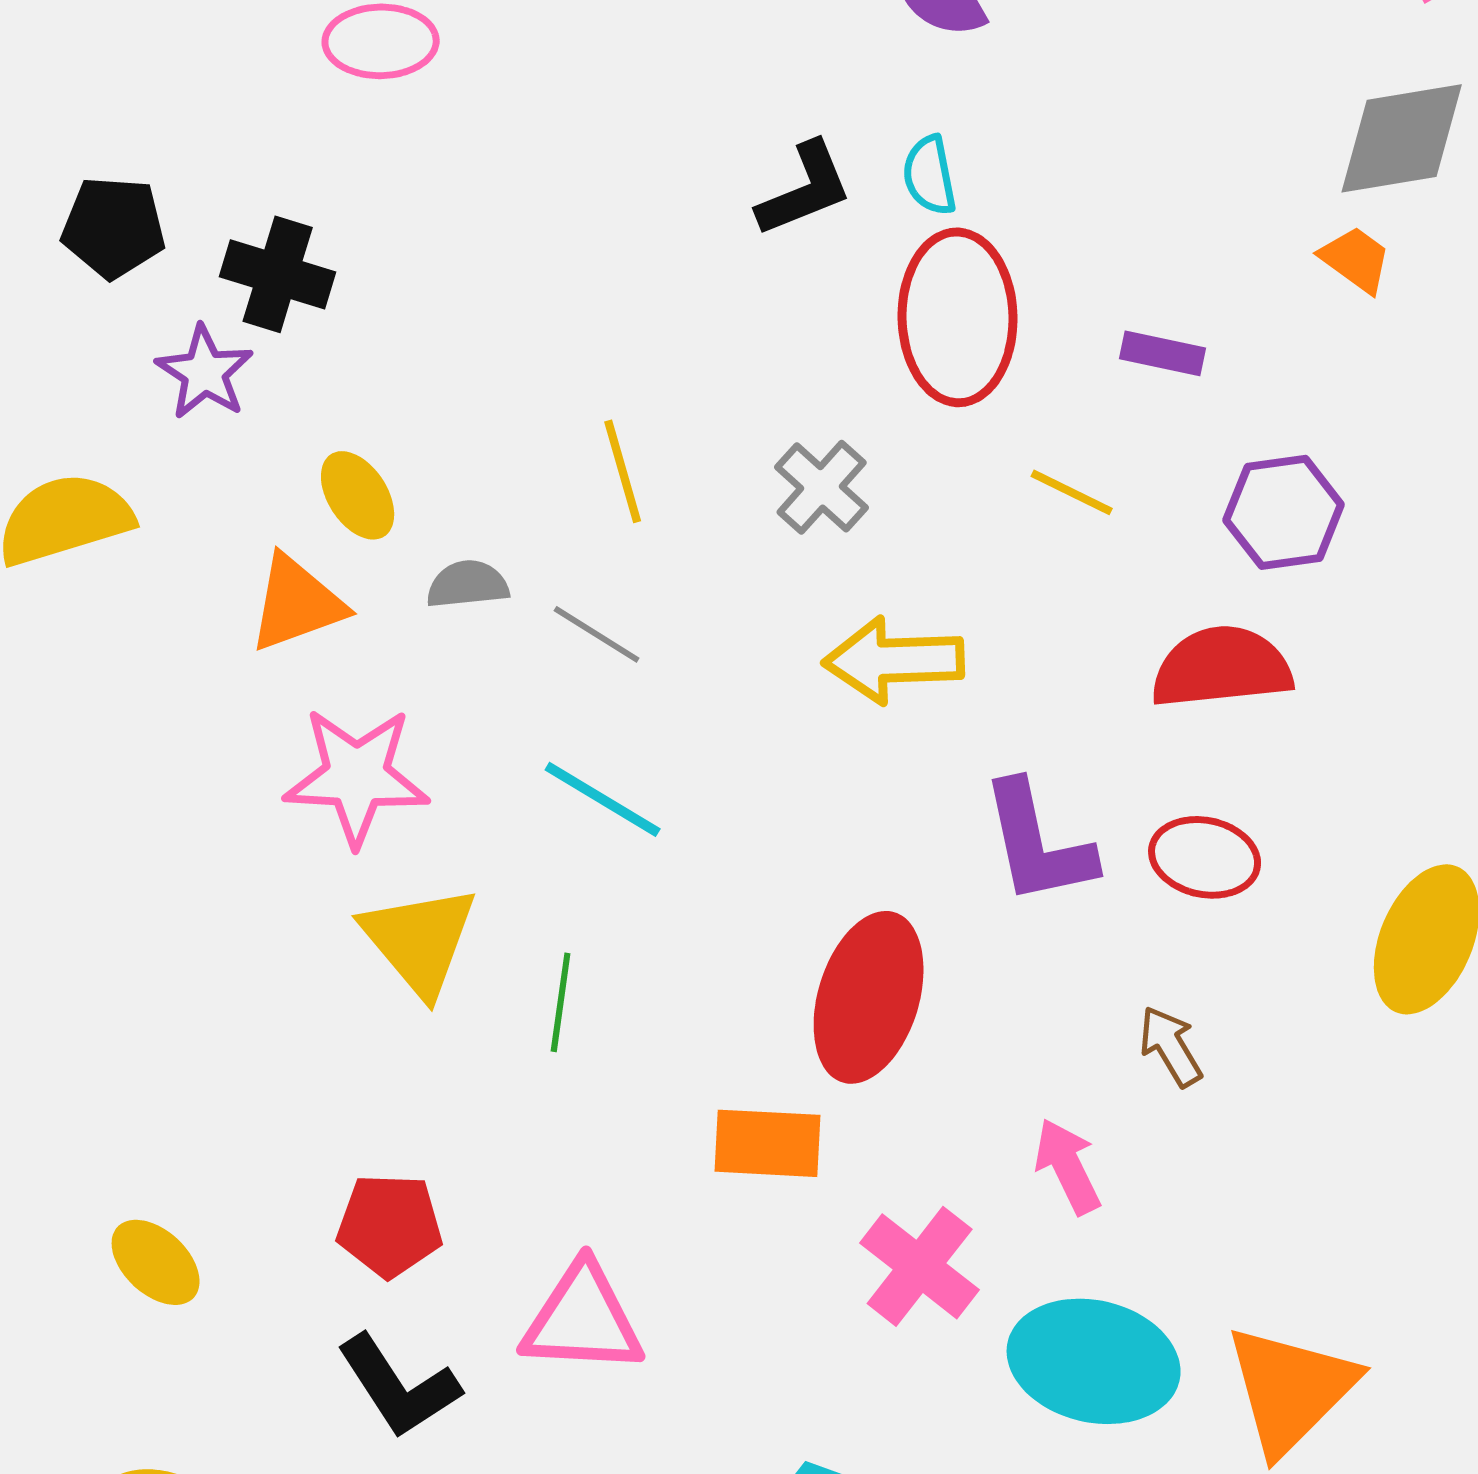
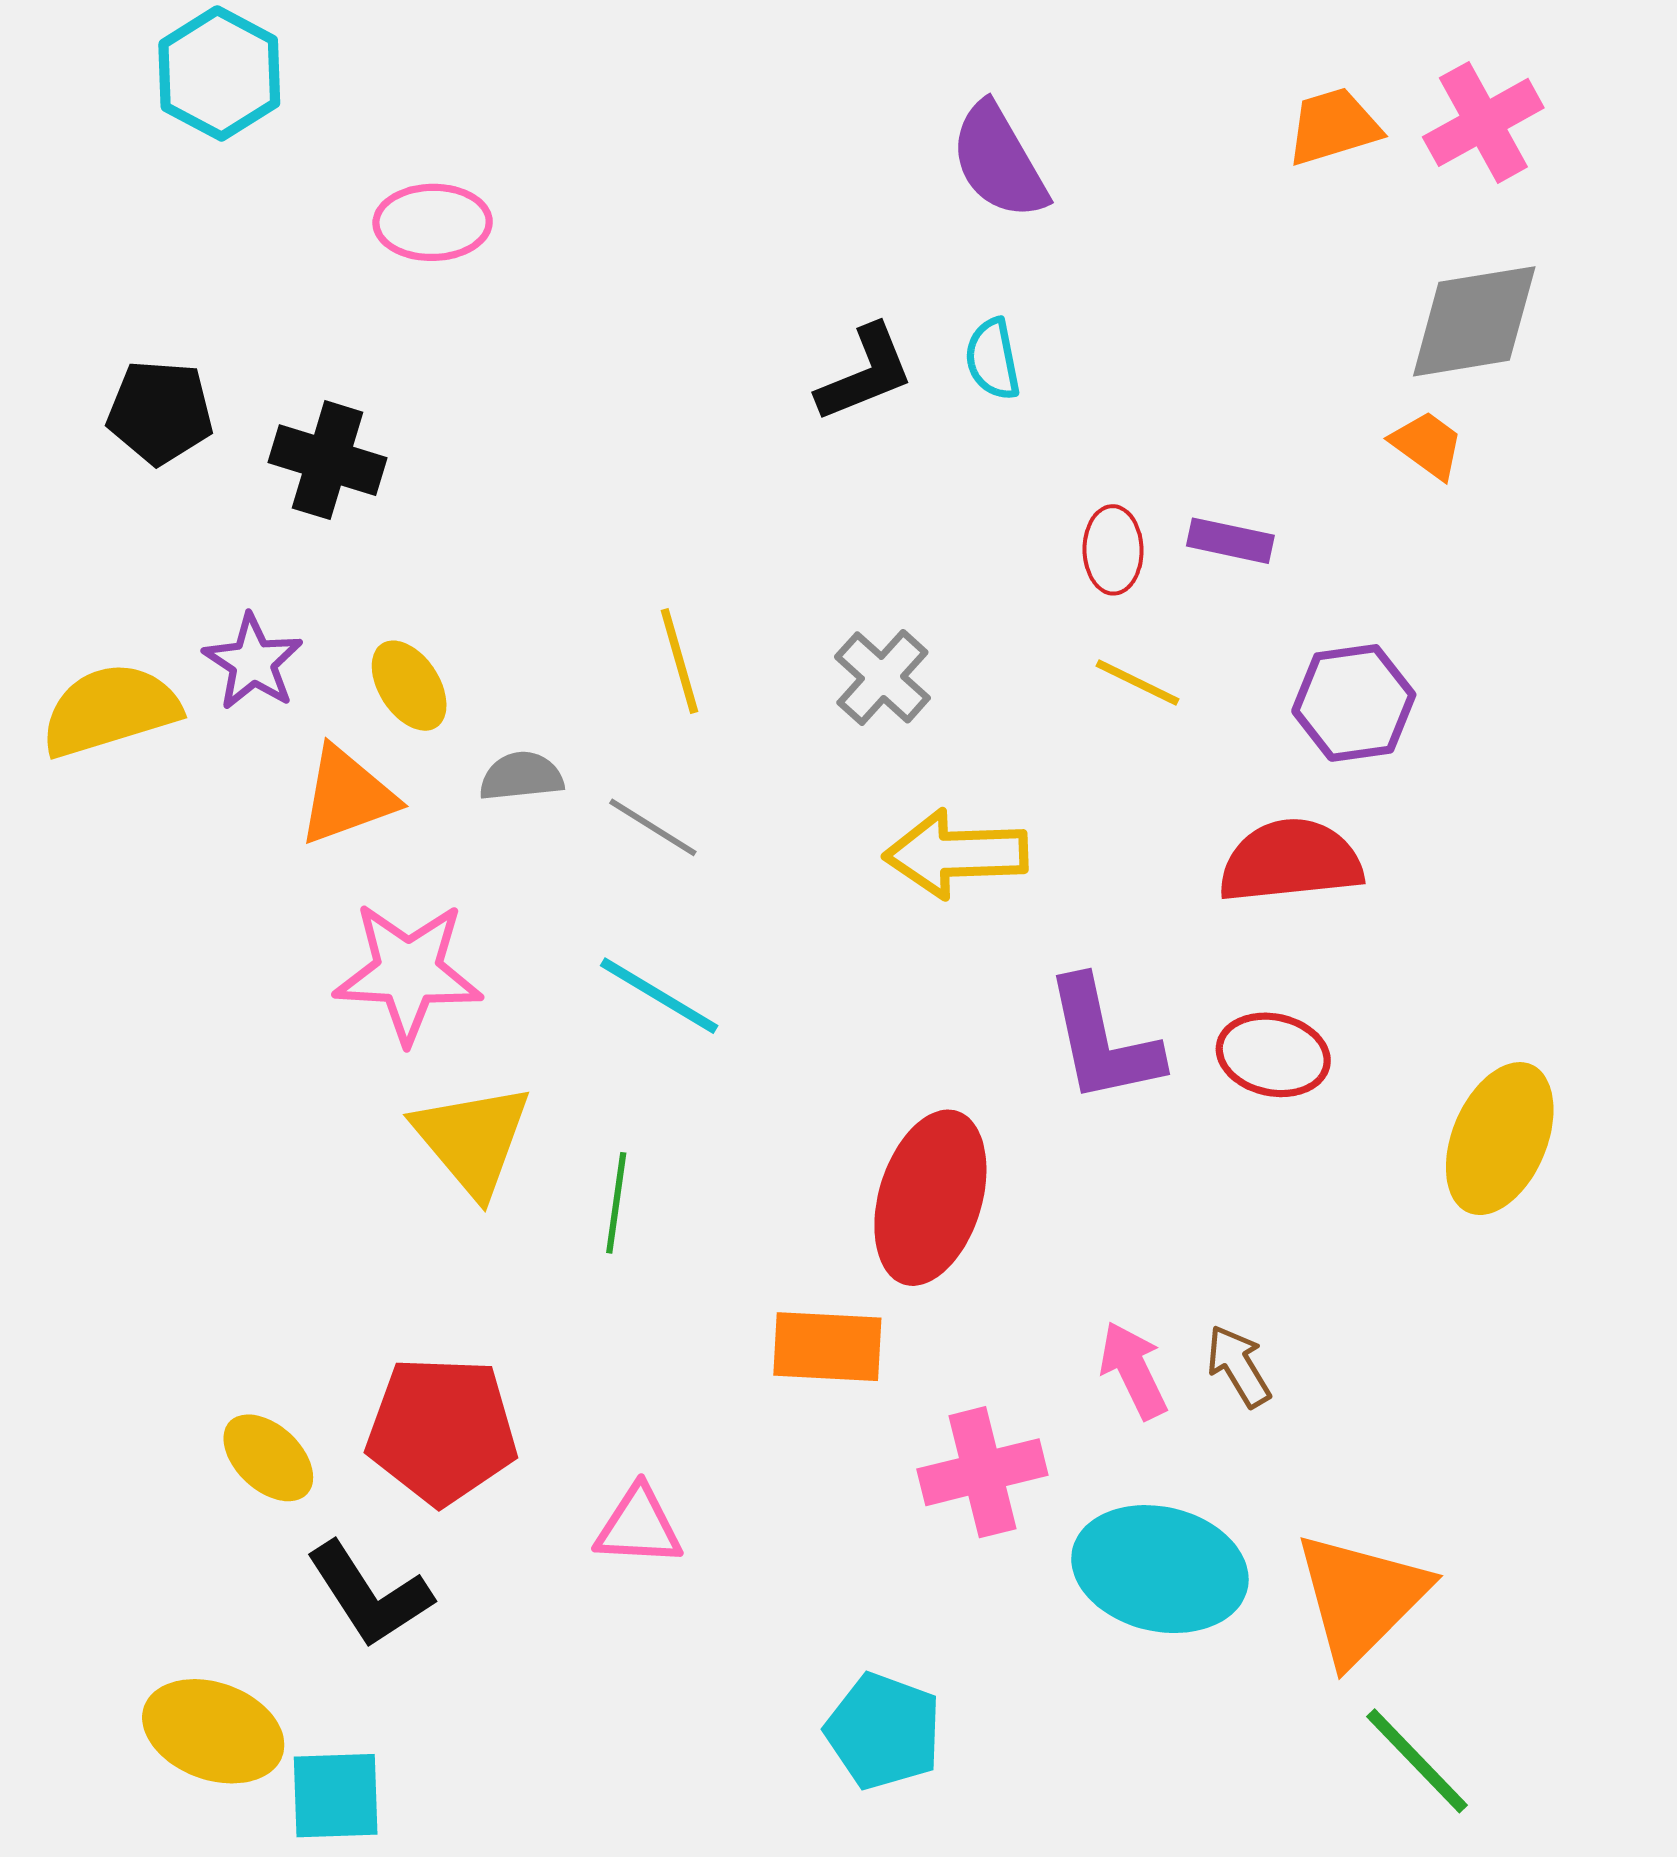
red ellipse: (958, 317) -> (1113, 550), moved, size x0.5
purple star: (205, 372) -> (253, 662), moved
brown arrow: (1171, 1046) -> (1239, 1366), moved
red pentagon: (390, 1225) -> (442, 1430), size x1.4
yellow ellipse: (156, 1262) -> (268, 1458), moved
pink cross: (920, 1266) -> (982, 1472), turned 38
pink triangle: (583, 1319) -> (639, 1526), size x0.7
black L-shape: (399, 1386) -> (369, 1595), moved

